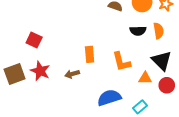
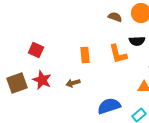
orange rectangle: (90, 54) -> (85, 55), moved
orange L-shape: (121, 62) -> (118, 54), moved

